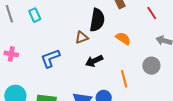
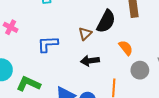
brown triangle: (82, 37) -> (85, 34), turned -40
gray circle: (151, 66) -> (140, 70), moved

